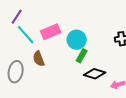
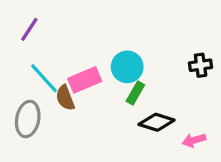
pink rectangle: (51, 32) -> (85, 80), moved
cyan line: (26, 35) -> (44, 78), moved

